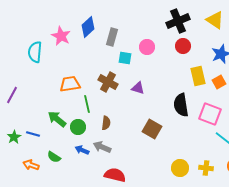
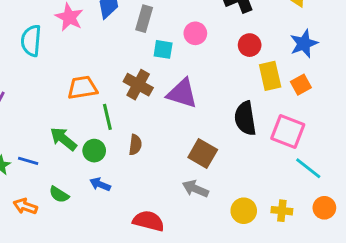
red circle: (183, 46) -> (250, 45), moved
purple triangle: (138, 88) -> (182, 93), size x1.6
gray arrow: (102, 147) -> (195, 189), moved

